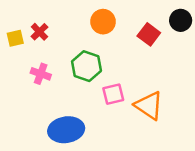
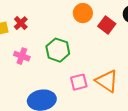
orange circle: (103, 22) -> (83, 13), moved
pink square: (113, 94) -> (79, 82), moved

